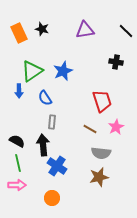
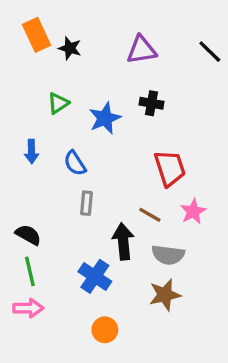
orange rectangle: (19, 33) -> (37, 35), moved
black cross: (116, 62) -> (151, 103), moved
green triangle: (32, 71) -> (58, 103), moved, size x0.6
black arrow: (43, 145) -> (123, 241), moved
orange circle: (52, 198) -> (105, 330), moved

